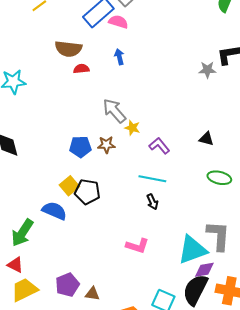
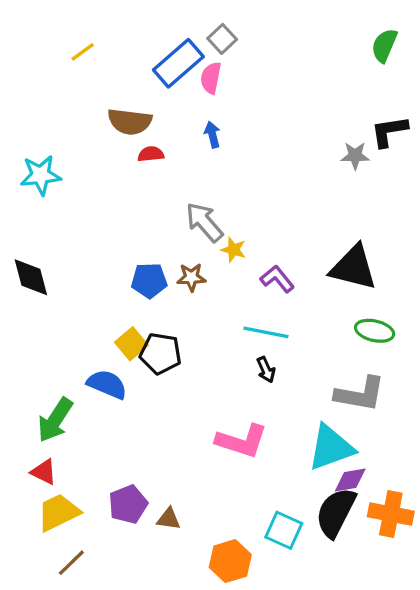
pink semicircle: (118, 22) -> (211, 78), turned -96
black triangle: (206, 139) -> (353, 268), size x2.0
gray L-shape: (218, 236) -> (360, 394), moved, turned 96
pink L-shape: (137, 246) -> (242, 441), size x1.4

